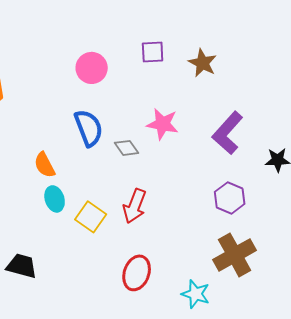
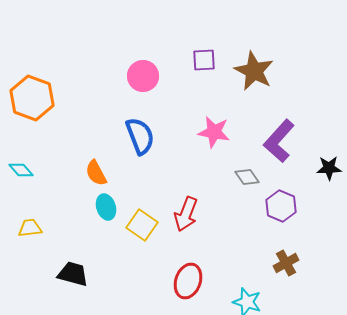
brown star: (203, 63) -> (254, 71), size x1.4
gray diamond: (127, 148) -> (247, 177), moved
brown cross: (235, 255) -> (286, 263), size x0.6

